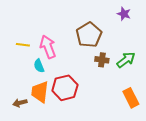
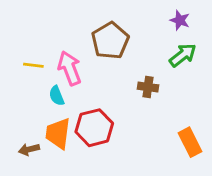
brown pentagon: (89, 35) -> (110, 41), moved
green arrow: (126, 60) -> (183, 55), moved

